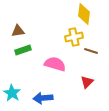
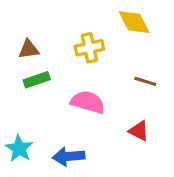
yellow diamond: (84, 14) -> (134, 22), turned -35
yellow cross: (74, 37) -> (89, 48), moved
red triangle: (87, 82) -> (139, 131), turned -48

